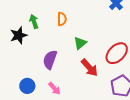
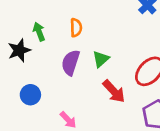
purple semicircle: (50, 60) -> (71, 63), moved
blue circle: (27, 86) -> (30, 95), moved

